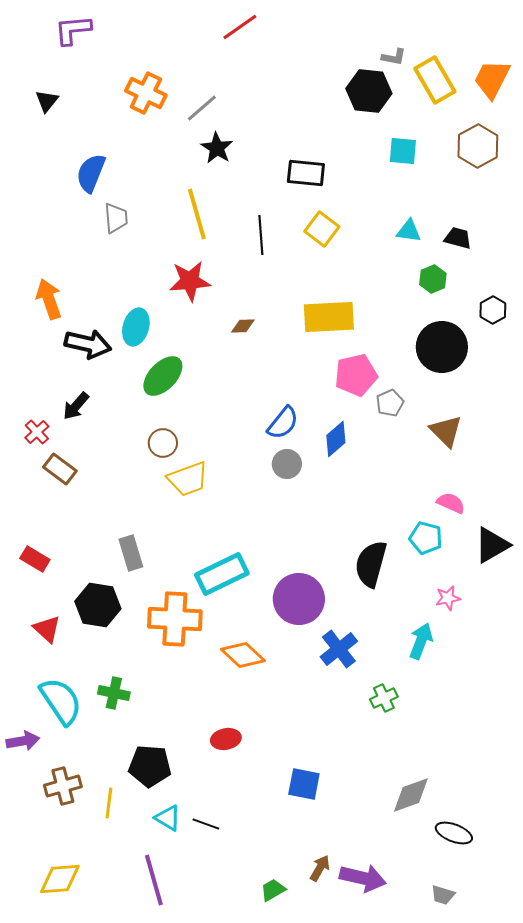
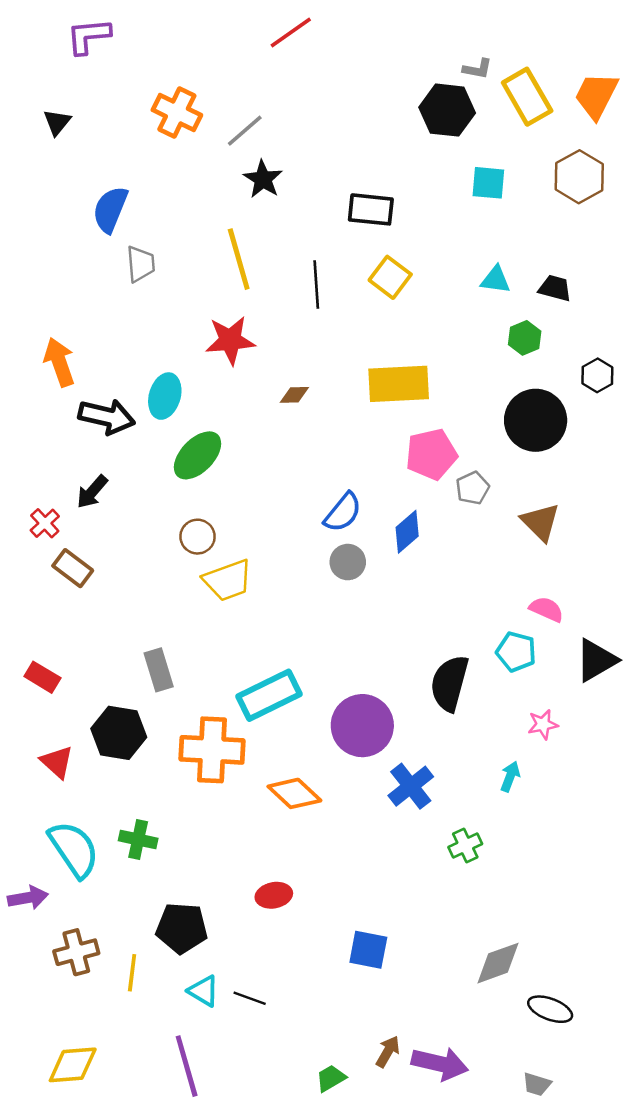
cyan arrow: (421, 641) -> (510, 777), size x0.7

